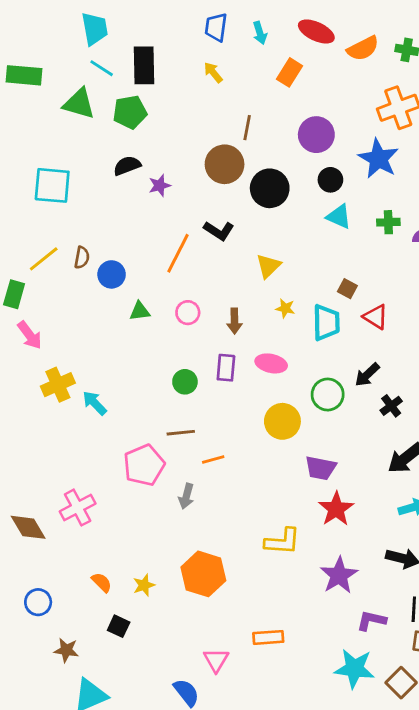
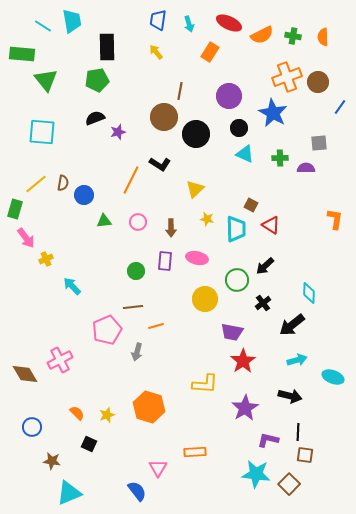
cyan line: (102, 68) -> (43, 26), moved
green triangle: (79, 104) -> (46, 80), moved, turned 35
yellow cross: (58, 385) -> (46, 259), moved, size x0.6
black cross: (391, 406) -> (263, 303), moved

